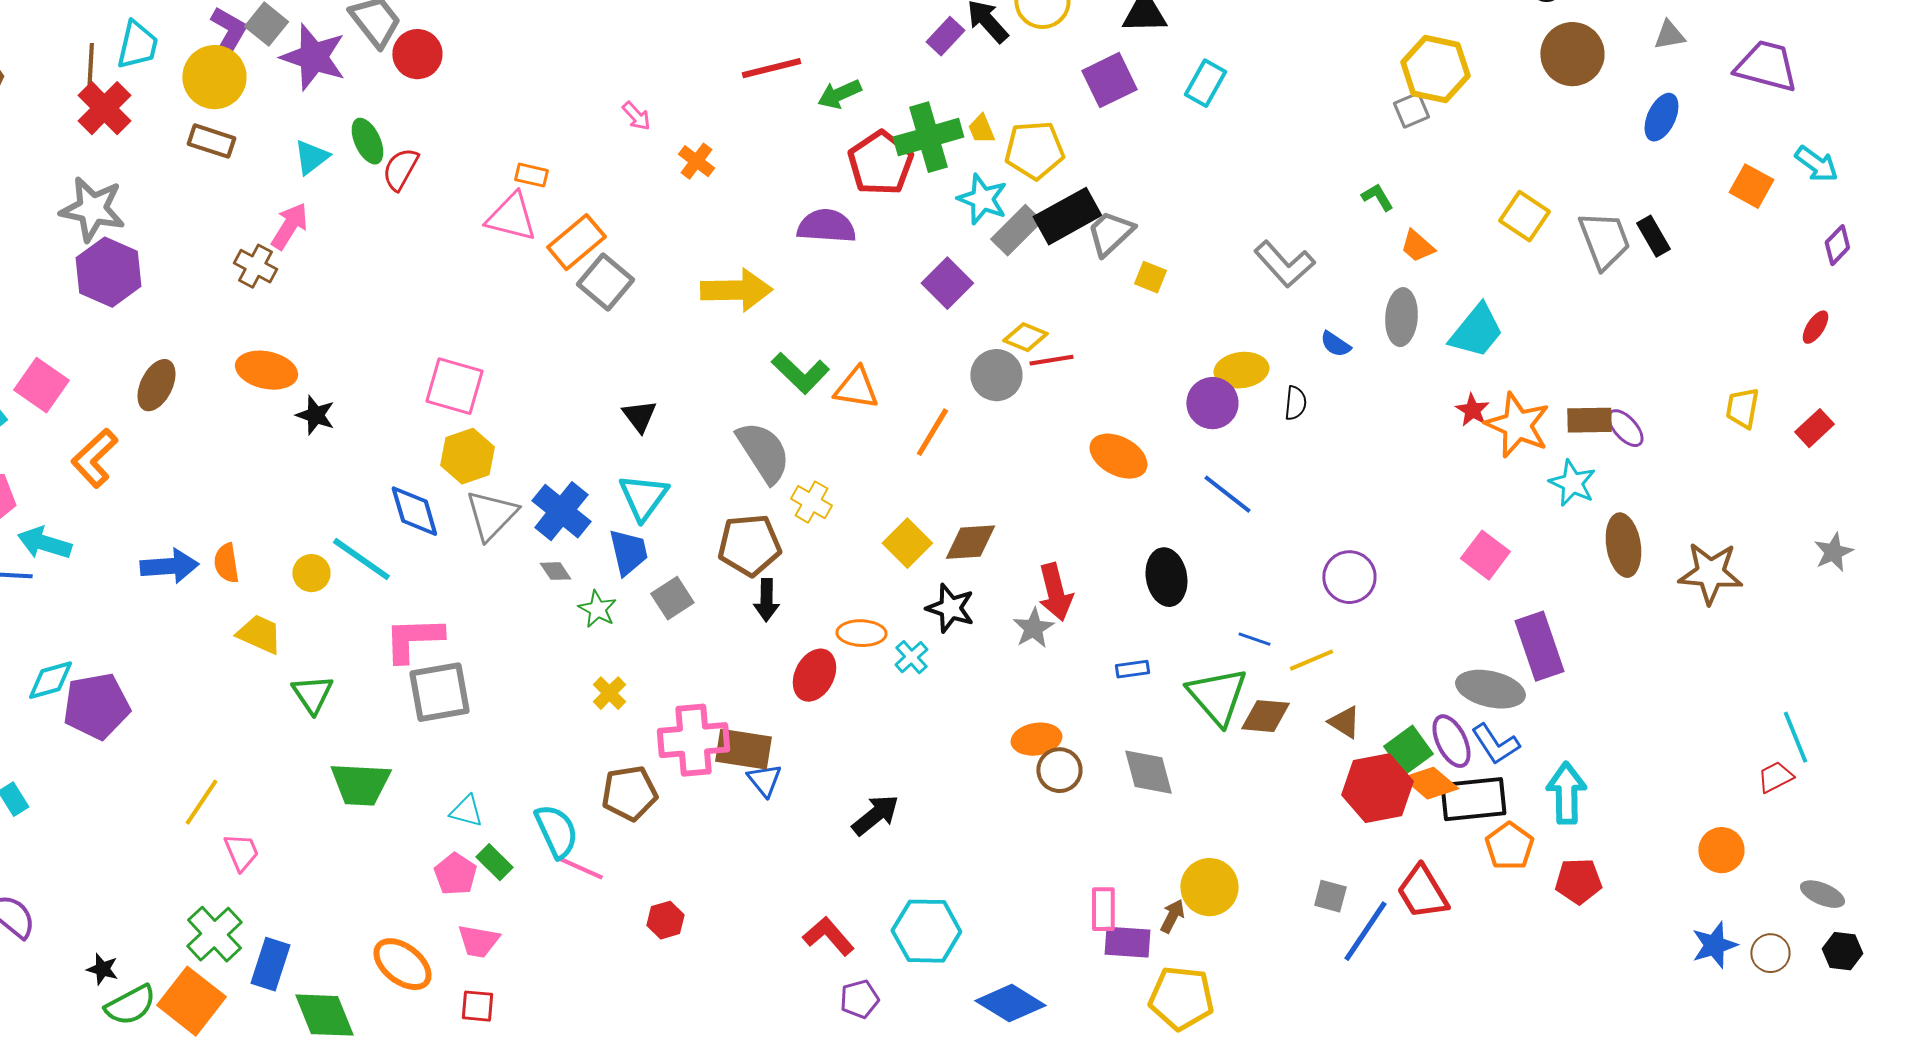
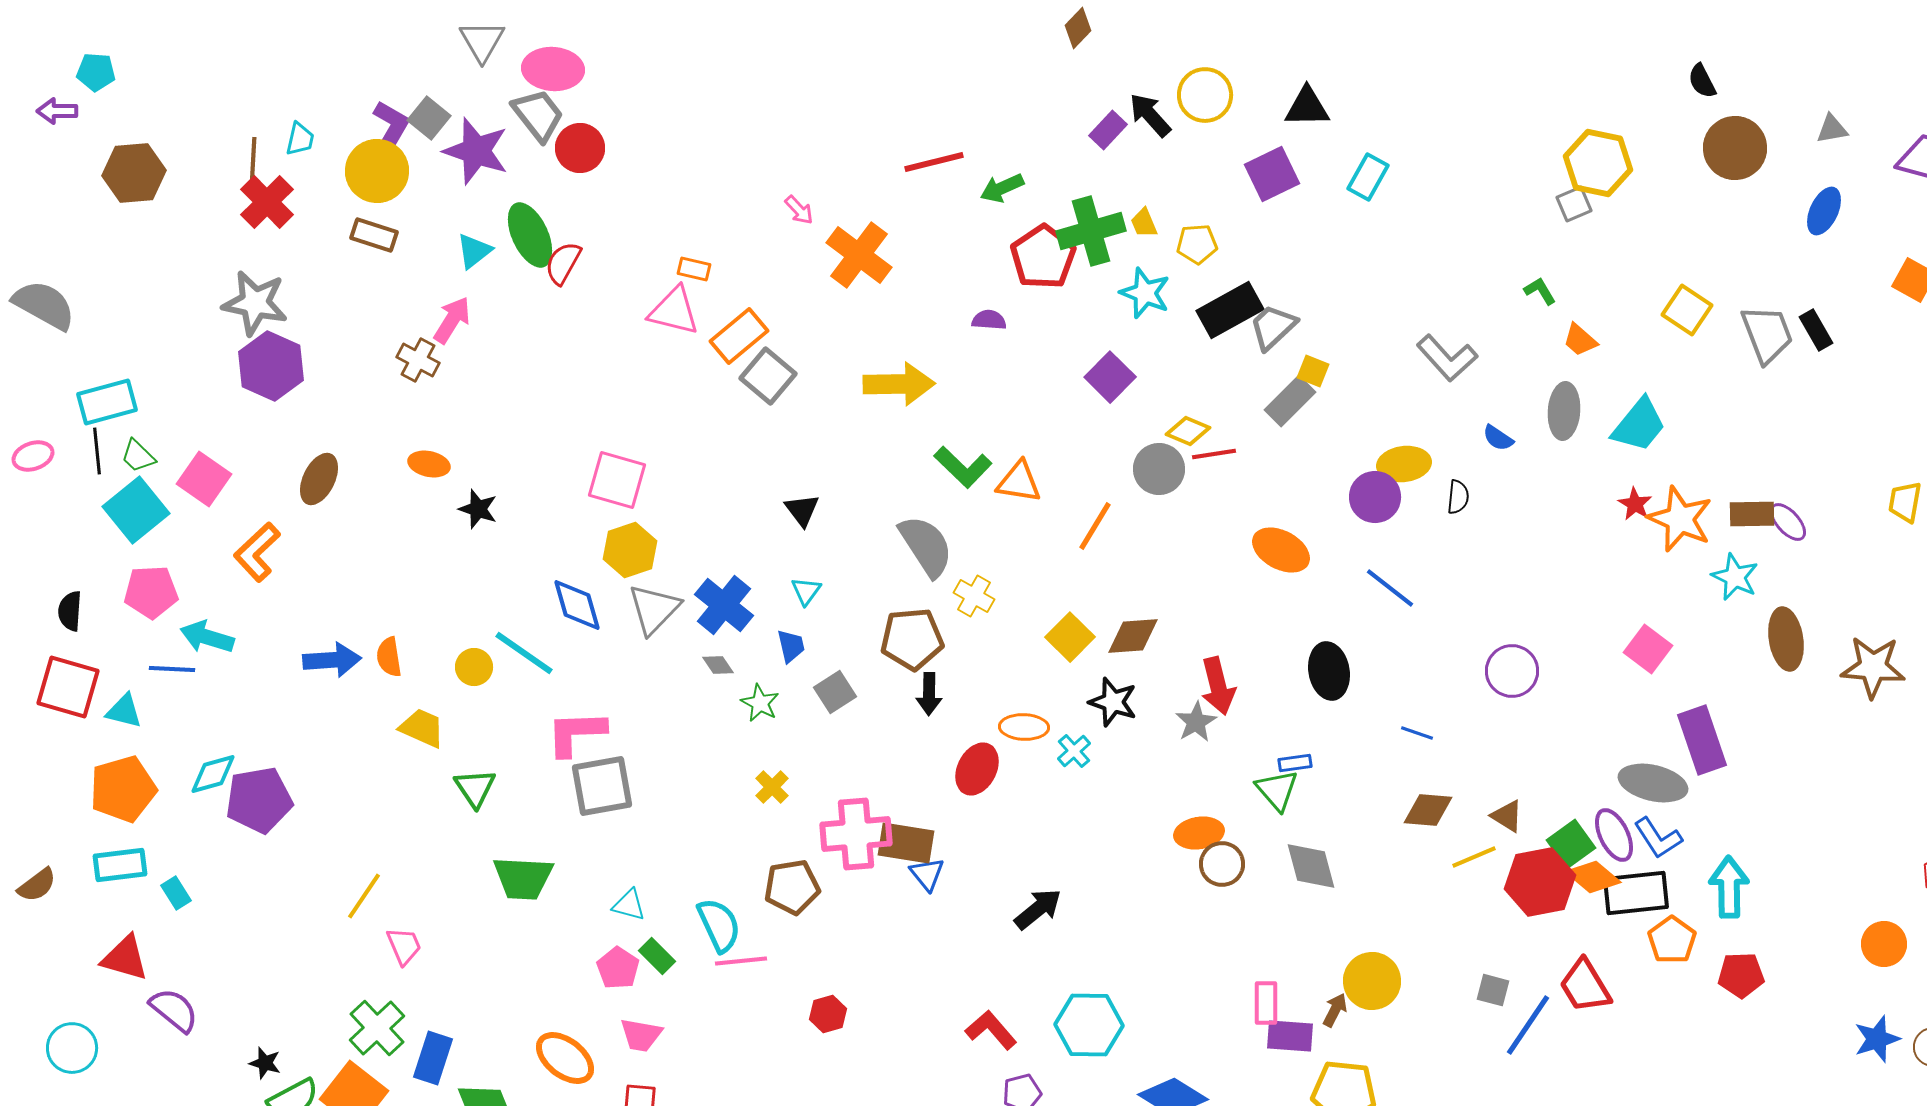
cyan trapezoid: (137, 45) -> (300, 139), size x0.7
green ellipse: (367, 141) -> (530, 235), size x1.4
yellow pentagon: (1034, 150) -> (1197, 244), size x0.7
orange cross: (696, 161) -> (859, 255), size x1.8
purple semicircle: (826, 226) -> (989, 320), size x0.6
gray rectangle: (1016, 230) -> (1290, 401), moved
orange ellipse: (266, 370) -> (429, 464), size x0.7
cyan triangle: (643, 497) -> (806, 591), size x0.6
blue trapezoid: (628, 552) -> (791, 646), size x0.7
yellow line: (1311, 660) -> (1474, 857), moved
green triangle: (1217, 696) -> (1277, 790), moved, size x0.7
pink line: (578, 867) -> (741, 961), turned -30

